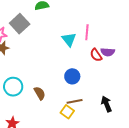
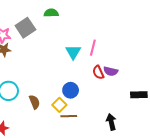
black arrow: (106, 104) -> (111, 122), moved
yellow square: (67, 112) -> (59, 105), moved

